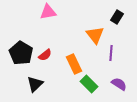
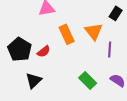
orange rectangle: (74, 64) -> (67, 34), moved

